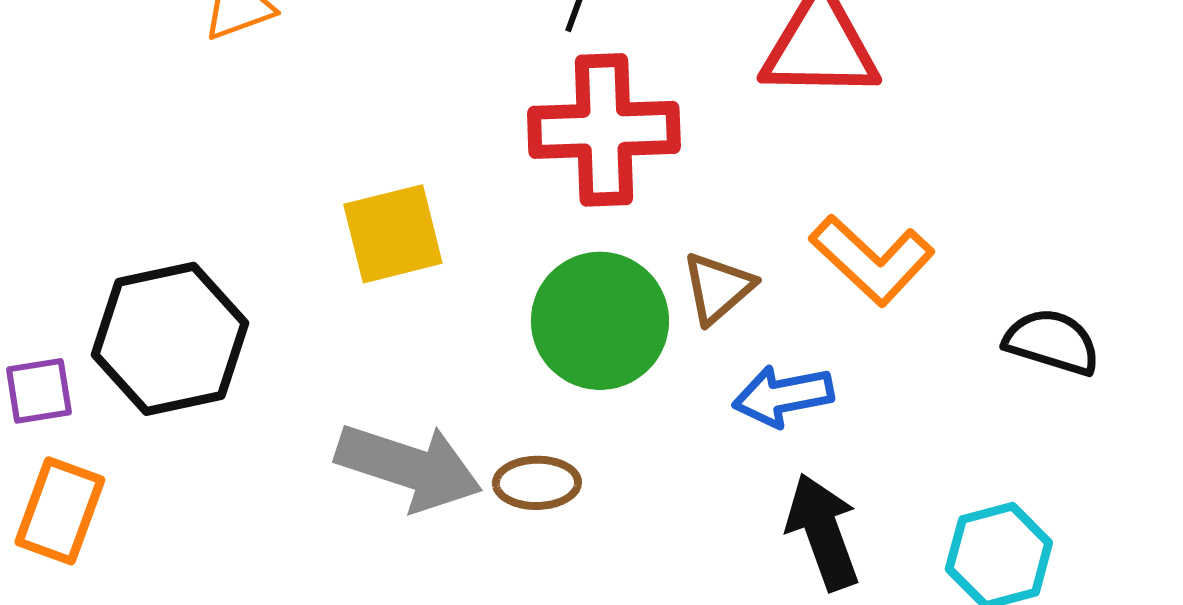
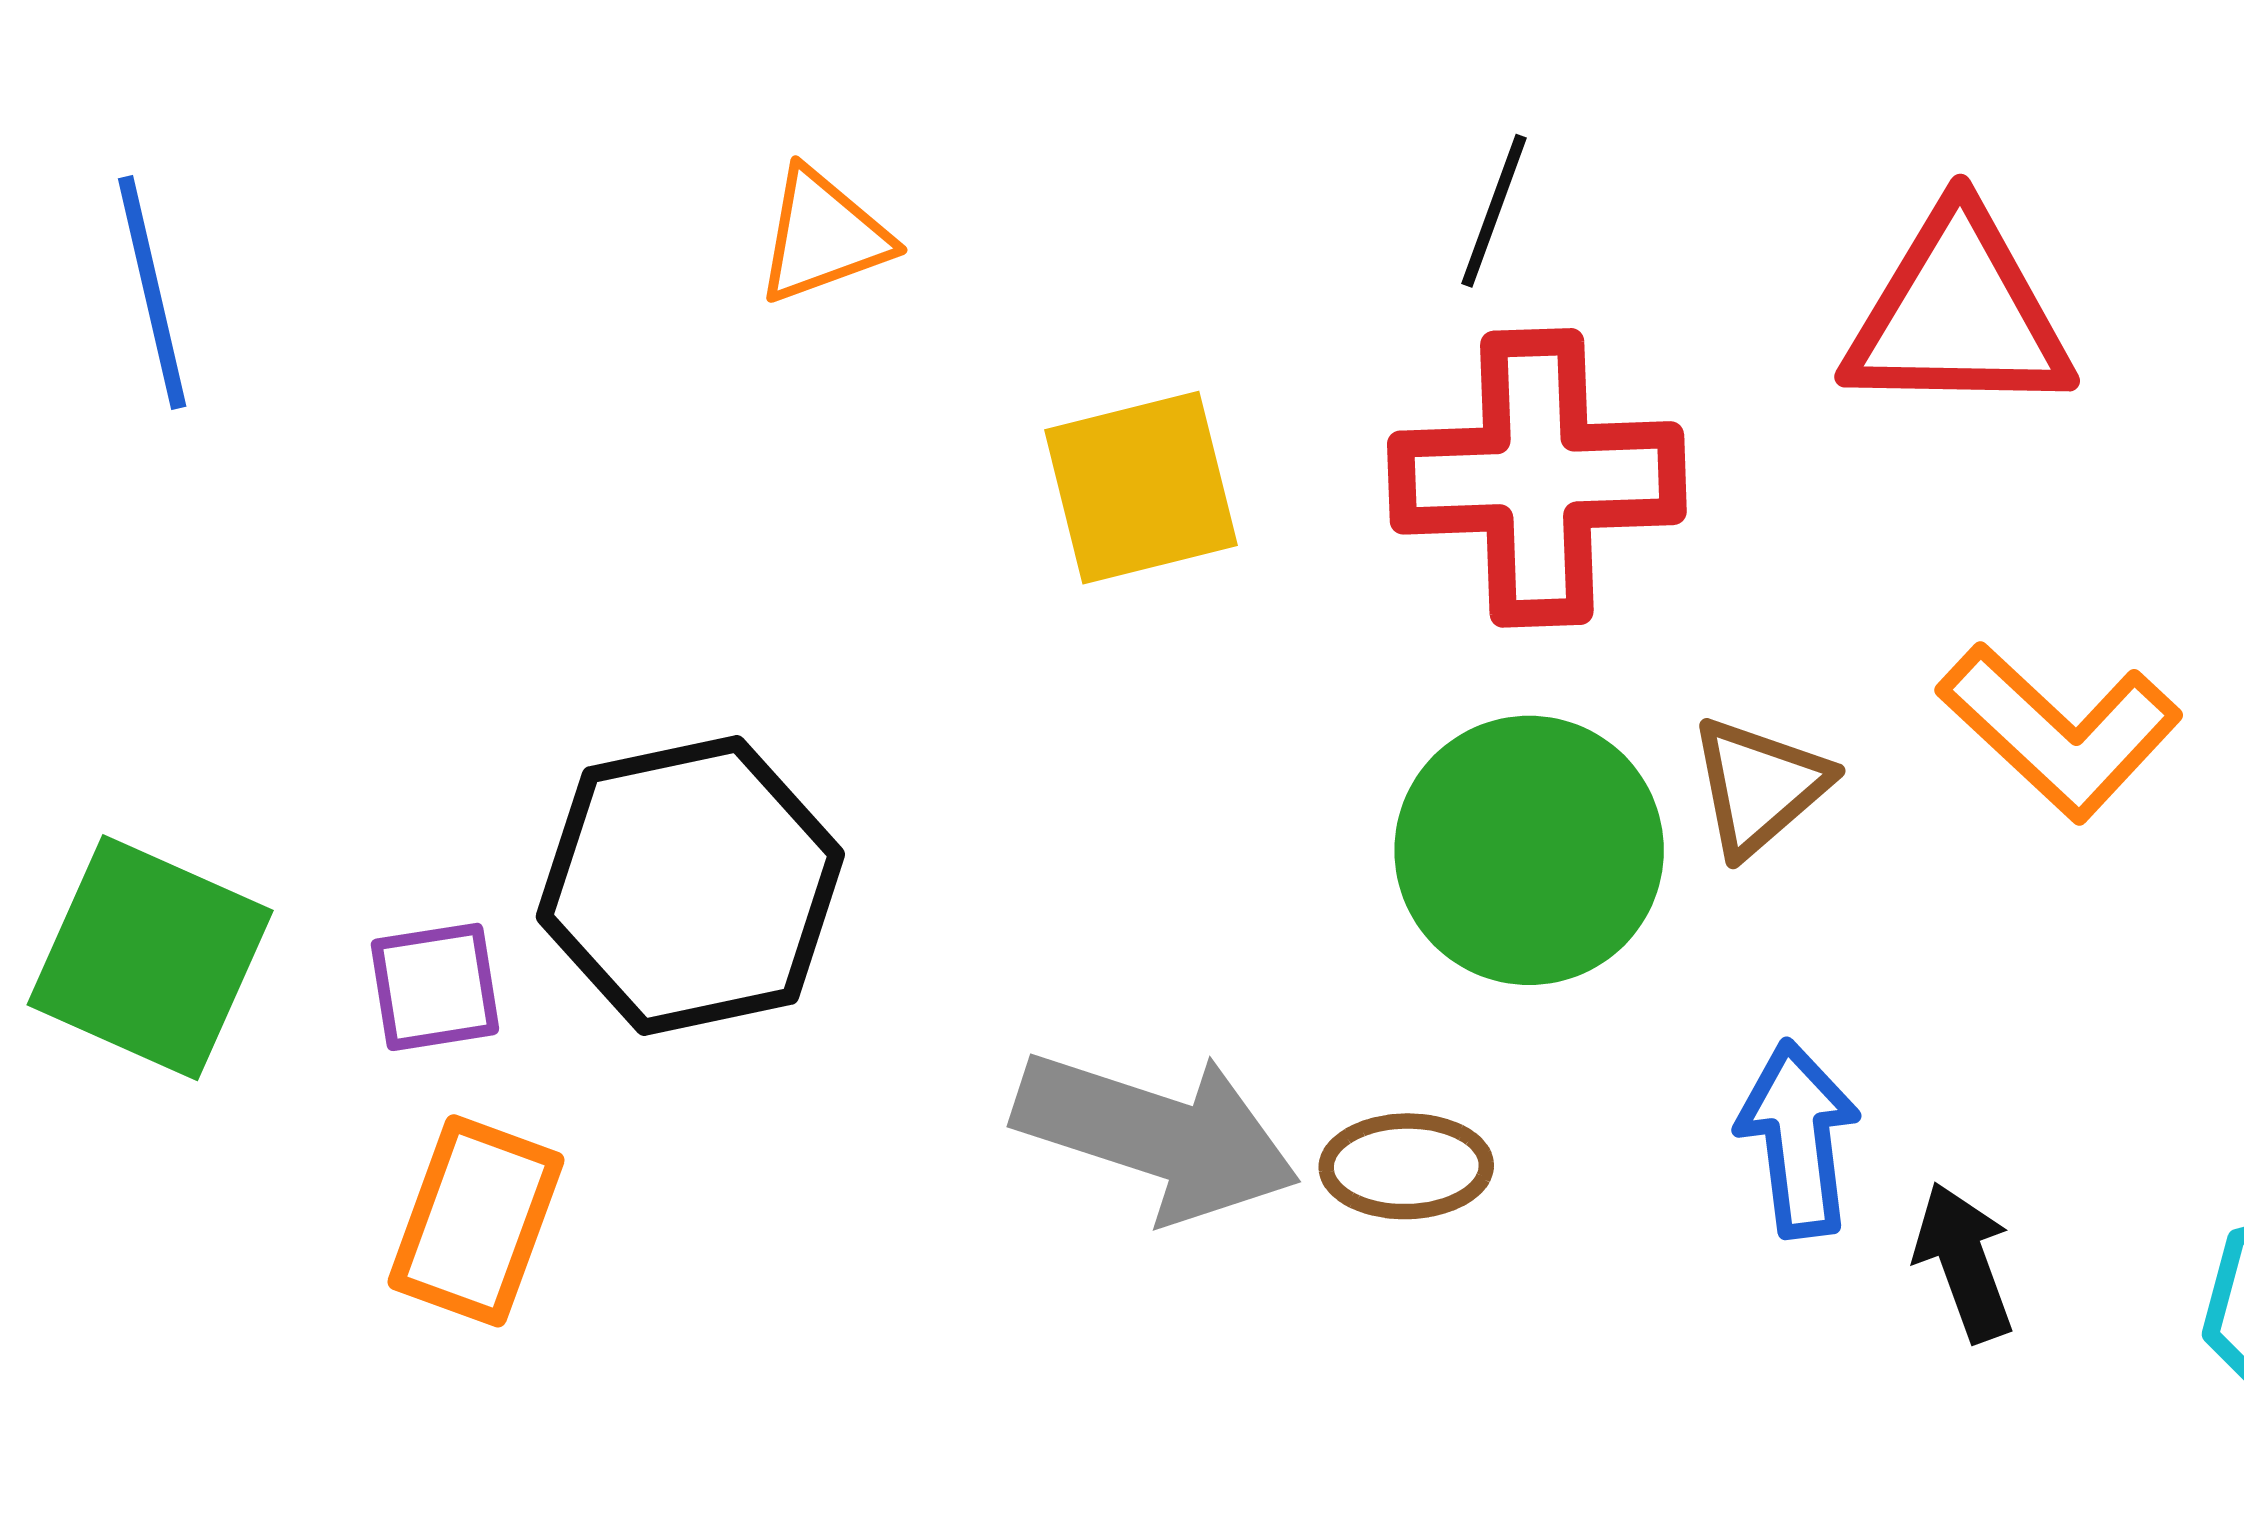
yellow square: (393, 234) -> (1141, 488), moved
blue arrow: (783, 396) -> (1798, 1139), moved, turned 94
black arrow: (823, 532) -> (1964, 1262), size x0.7

